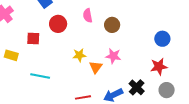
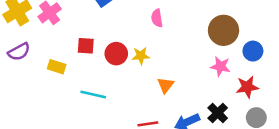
red circle: (58, 24) -> (116, 54), moved
brown circle: (112, 25) -> (224, 30), moved, size x1.5
yellow star: (79, 55) -> (141, 56), moved
pink star: (113, 56) -> (220, 66), moved

